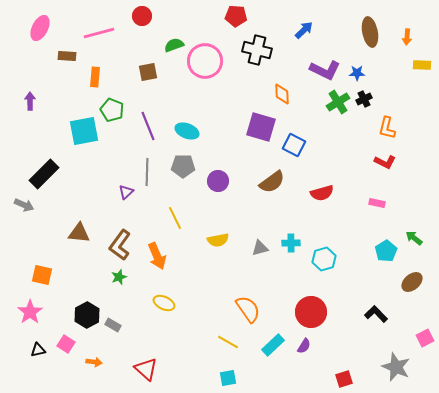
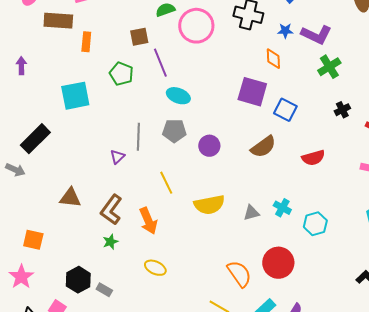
brown rectangle: (67, 56) -> (58, 21), size x1.6
blue star: (357, 73) -> (285, 31), moved
black cross: (364, 99) -> (342, 110), moved
green pentagon: (112, 110) -> (121, 74), moved
purple line: (148, 126) -> (160, 63), moved
yellow semicircle: (218, 240) -> (209, 205), size x1.4
cyan cross: (291, 243) -> (282, 208), turned 30
red circle: (311, 312) -> (278, 263), moved

